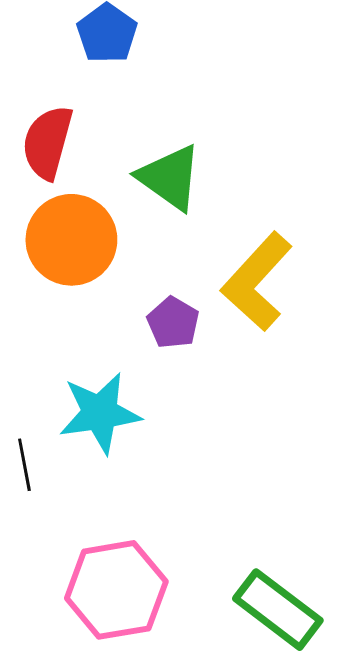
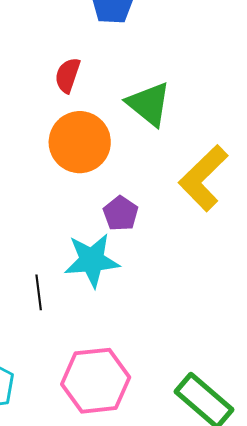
red semicircle: (47, 142) -> (68, 75), size x0.7
purple pentagon: (173, 323) -> (121, 213), moved

